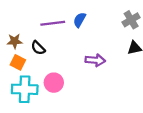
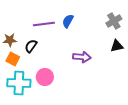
black semicircle: (38, 48) -> (31, 46), turned 80

